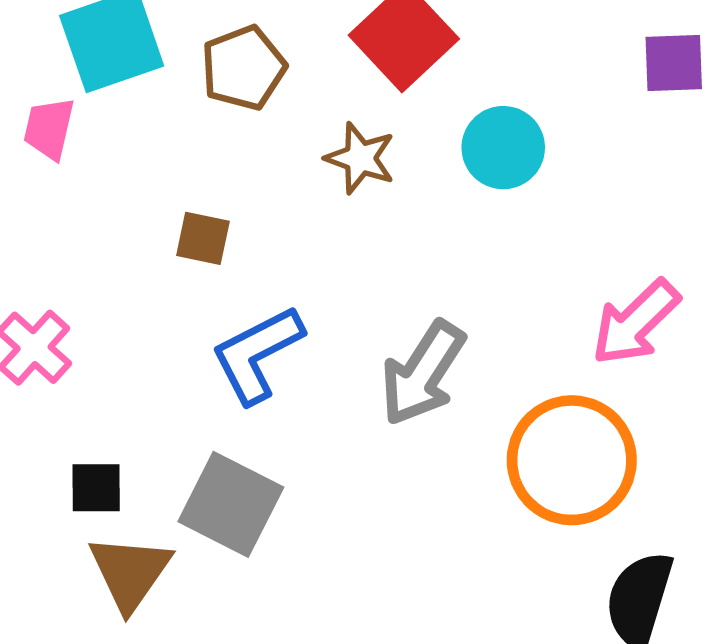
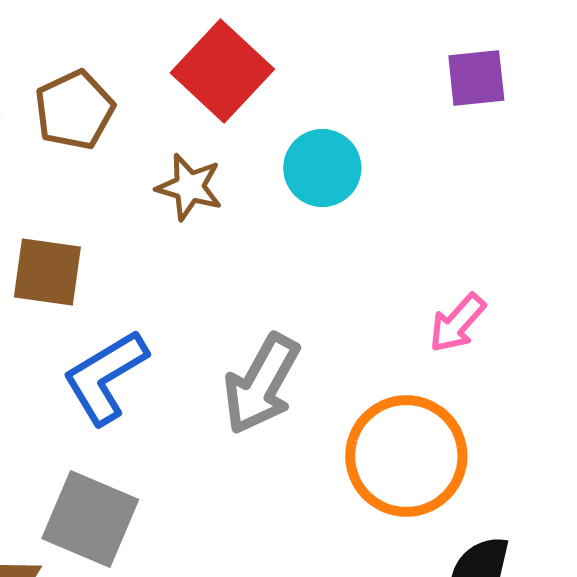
brown square: (203, 238) -> (47, 272), size x1.4
pink arrow: (636, 322) -> (457, 323), size x0.7

